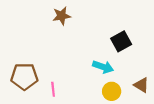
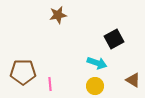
yellow circle: (112, 91) -> (95, 86), moved

